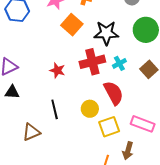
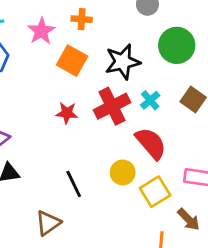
red star: (57, 70) -> (67, 113), moved
brown arrow: (128, 151) -> (189, 219), turned -48

